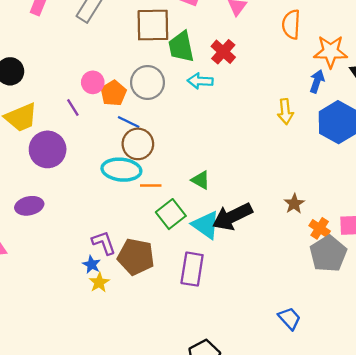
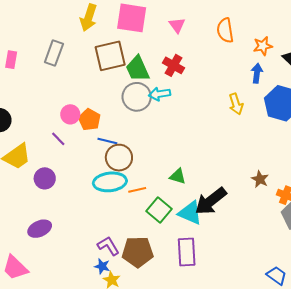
orange star: (331, 52) -> (263, 46), size x0.7
gray circle: (148, 82) -> (137, 97), moved
purple circle: (48, 149) -> (45, 178), size x0.7

